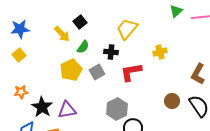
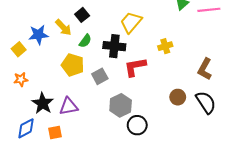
blue star: (20, 29) -> (38, 35), moved
black cross: (111, 52) -> (114, 46), size x1.5
yellow pentagon: (71, 70) -> (73, 65), turned -30
gray square: (97, 72) -> (100, 76), moved
orange star: (21, 92) -> (21, 79), moved

